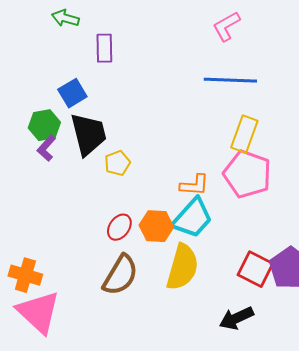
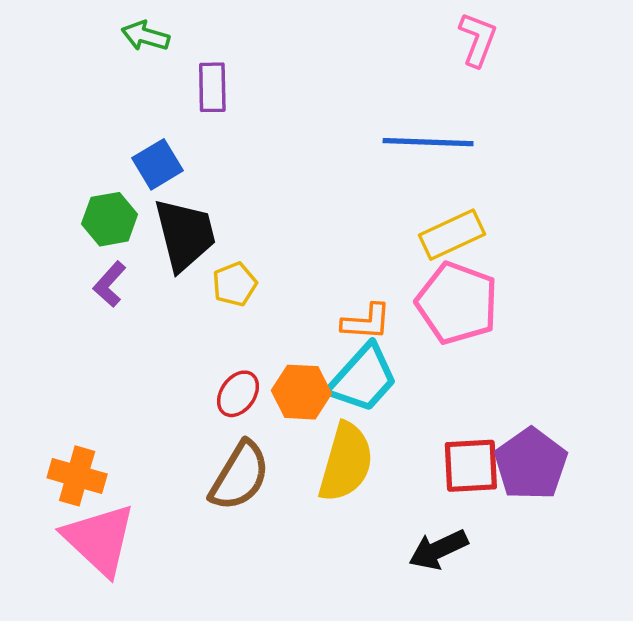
pink L-shape: (226, 26) -> (478, 39), moved, turned 140
yellow rectangle: (244, 134) -> (452, 235), turned 45
purple L-shape: (46, 148) -> (110, 284), moved
red square: (255, 269) -> (471, 466), turned -30

